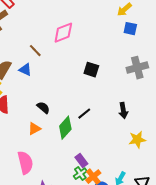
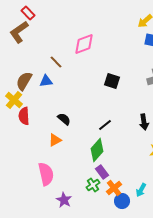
blue triangle: (25, 70) -> (46, 81), turned -32
green diamond: (65, 128) -> (97, 150), moved
green cross: (80, 174) -> (93, 185), moved

